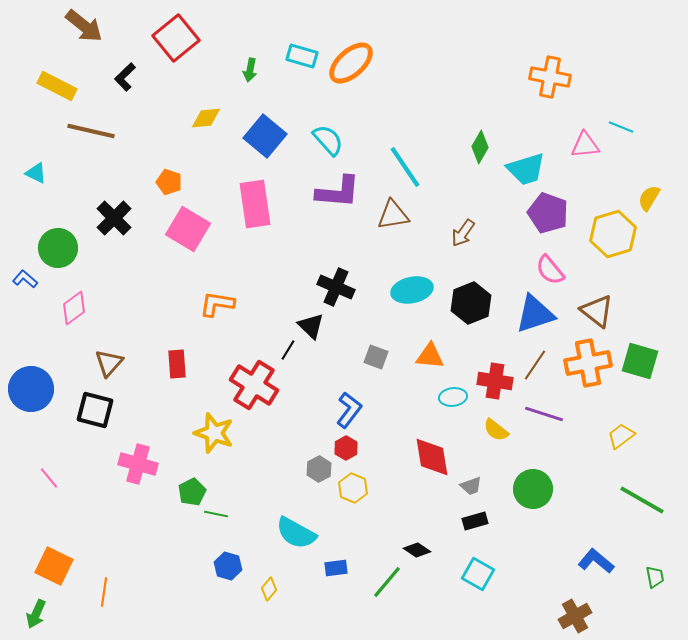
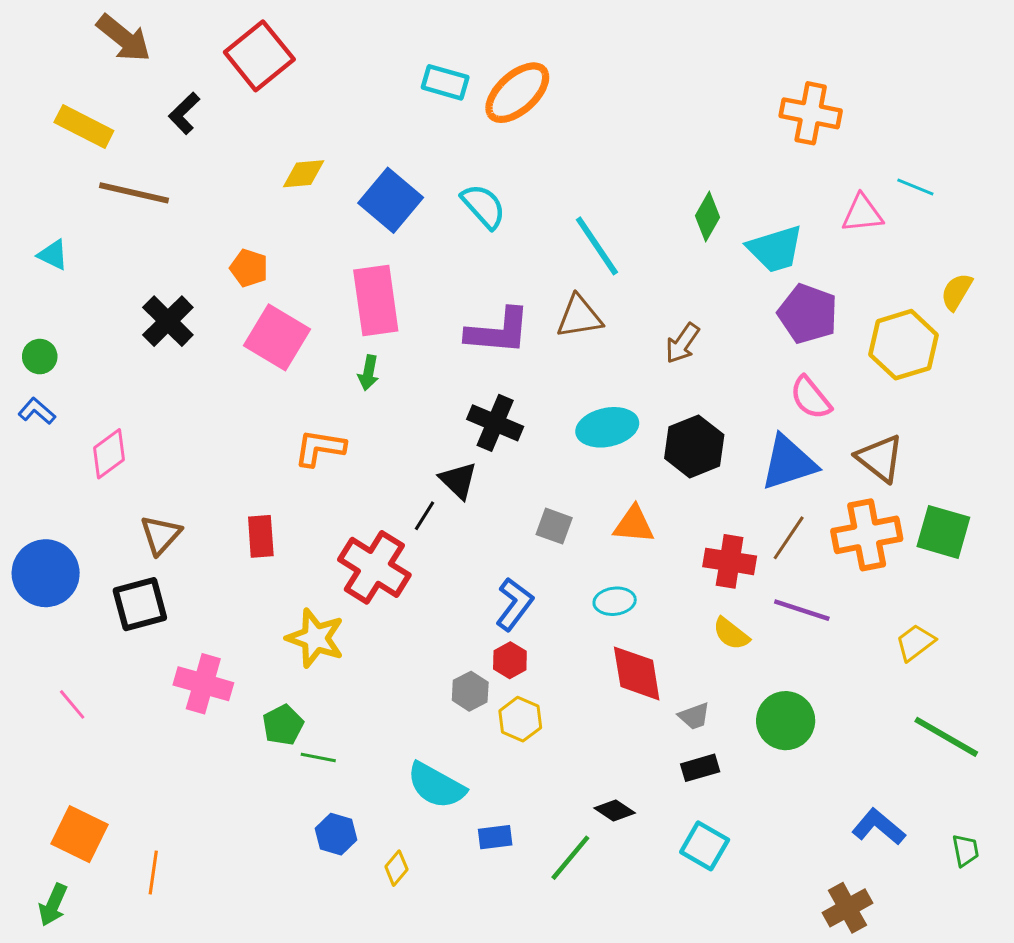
green arrow: (250, 70) -> (368, 373), moved
purple L-shape: (338, 192) -> (498, 331), moved
green circle: (58, 248) -> (40, 357), moved, size x0.6
cyan ellipse: (453, 397) -> (615, 601), moved
black square: (95, 410) -> (140, 604), turned -30

